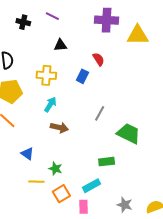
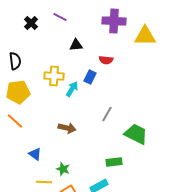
black cross: (23, 22) -> (31, 23), turned 32
black triangle: (60, 45) -> (76, 45), moved
red semicircle: (99, 59) -> (106, 60), turned 128
cyan arrow: (50, 104) -> (72, 89), moved

